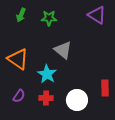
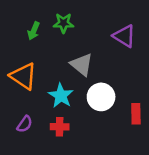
green arrow: (21, 15) -> (34, 31), moved
purple triangle: (97, 15) -> (124, 36), moved
white circle: (77, 100) -> (101, 97), moved

